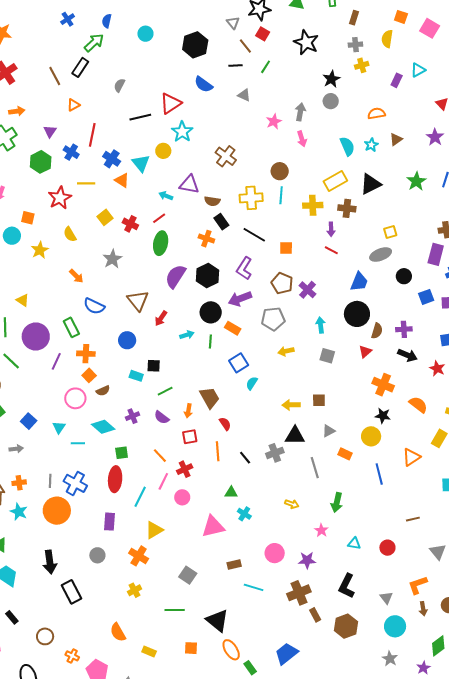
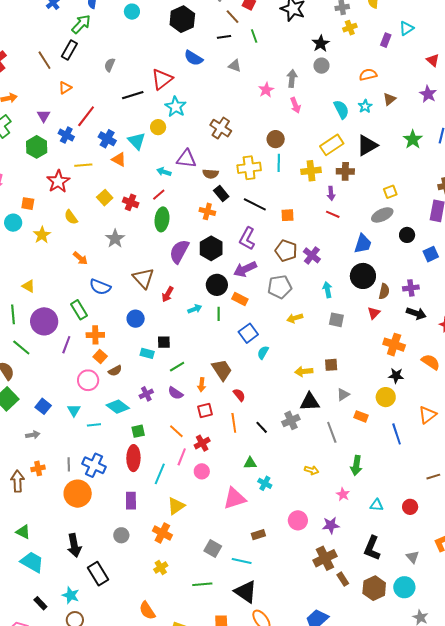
green line: (266, 67) -> (254, 36), turned -48
red line: (92, 135) -> (86, 116), turned 30
cyan star: (19, 512) -> (71, 595), moved
cyan line: (254, 587) -> (242, 561), moved
cyan circle: (395, 626) -> (404, 587), moved

